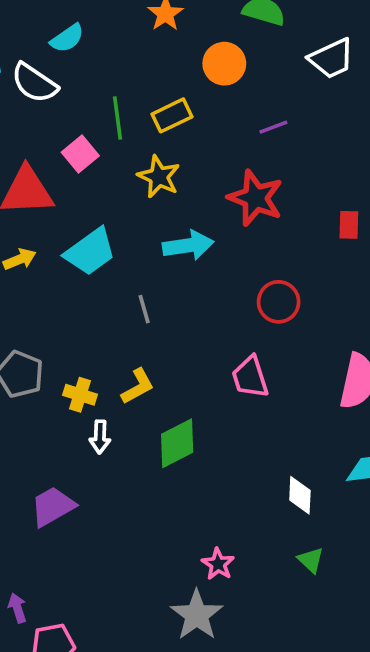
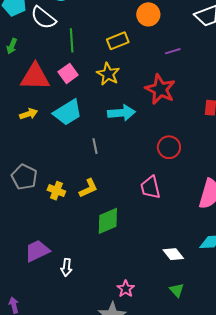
green line: (117, 118) -> (72, 40), moved
pink square: (80, 154) -> (68, 73), moved
white arrow: (100, 437) -> (66, 267), moved
white diamond: (300, 495) -> (173, 254), turned -45

